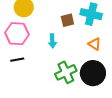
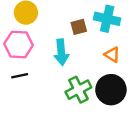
cyan arrow: (52, 41) -> (61, 52), size x1.5

